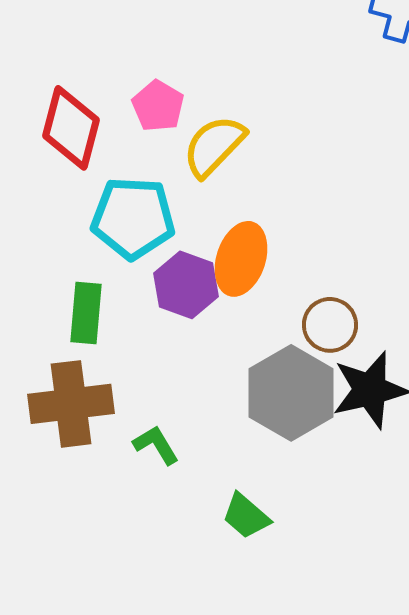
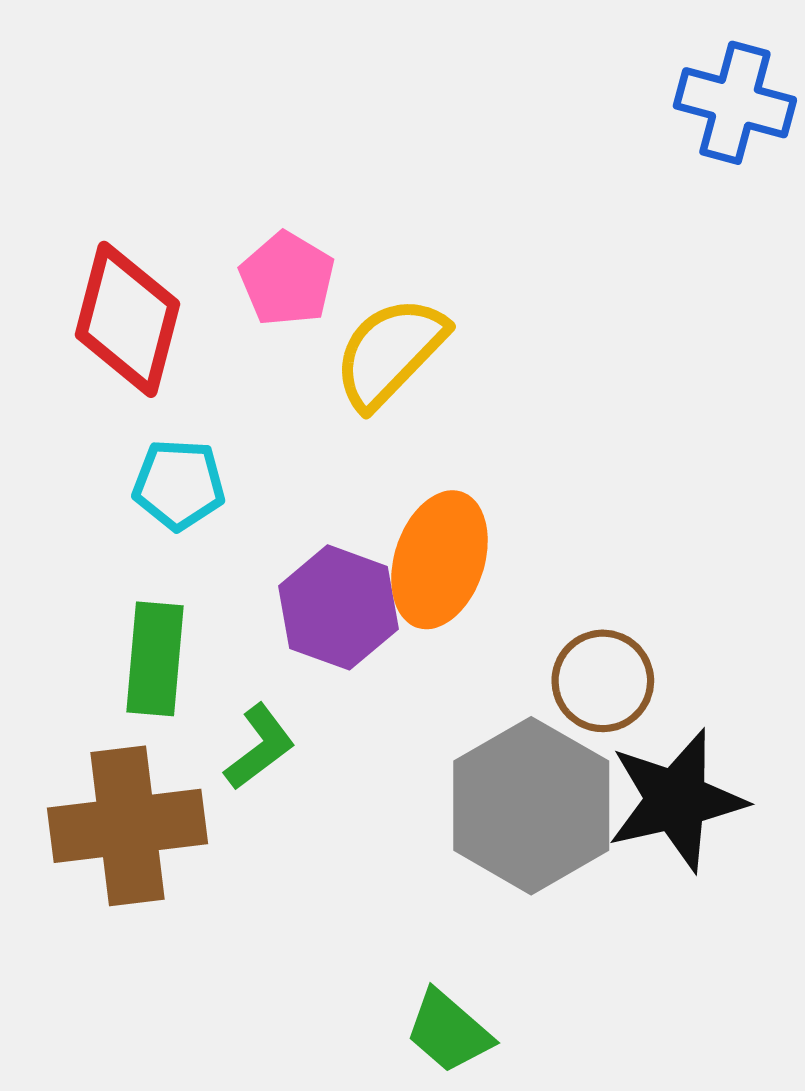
cyan pentagon: (133, 218) -> (179, 485), moved, size x0.6
green L-shape: (156, 445) -> (260, 747), moved, turned 84

